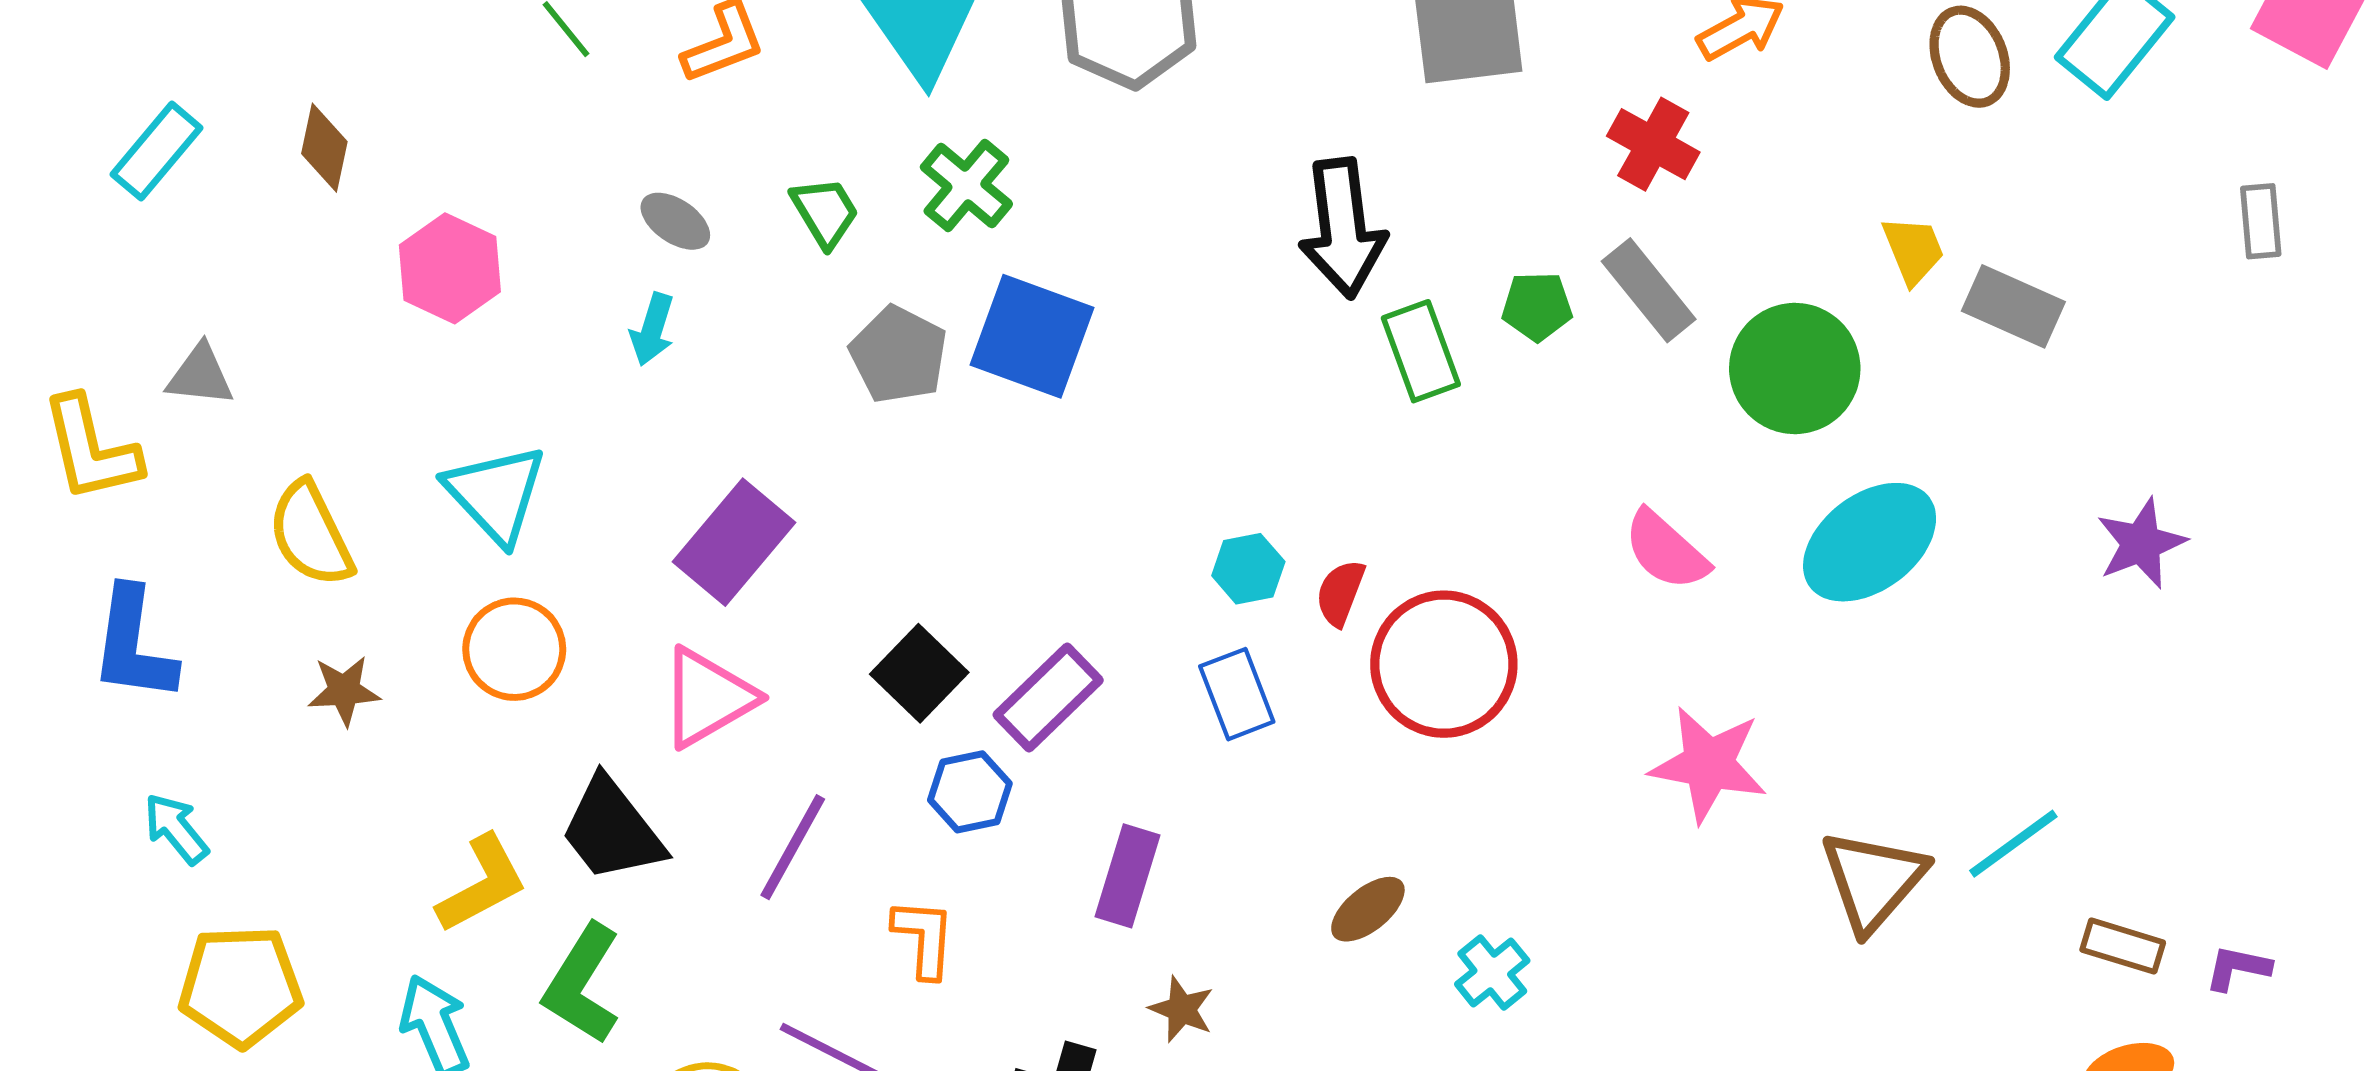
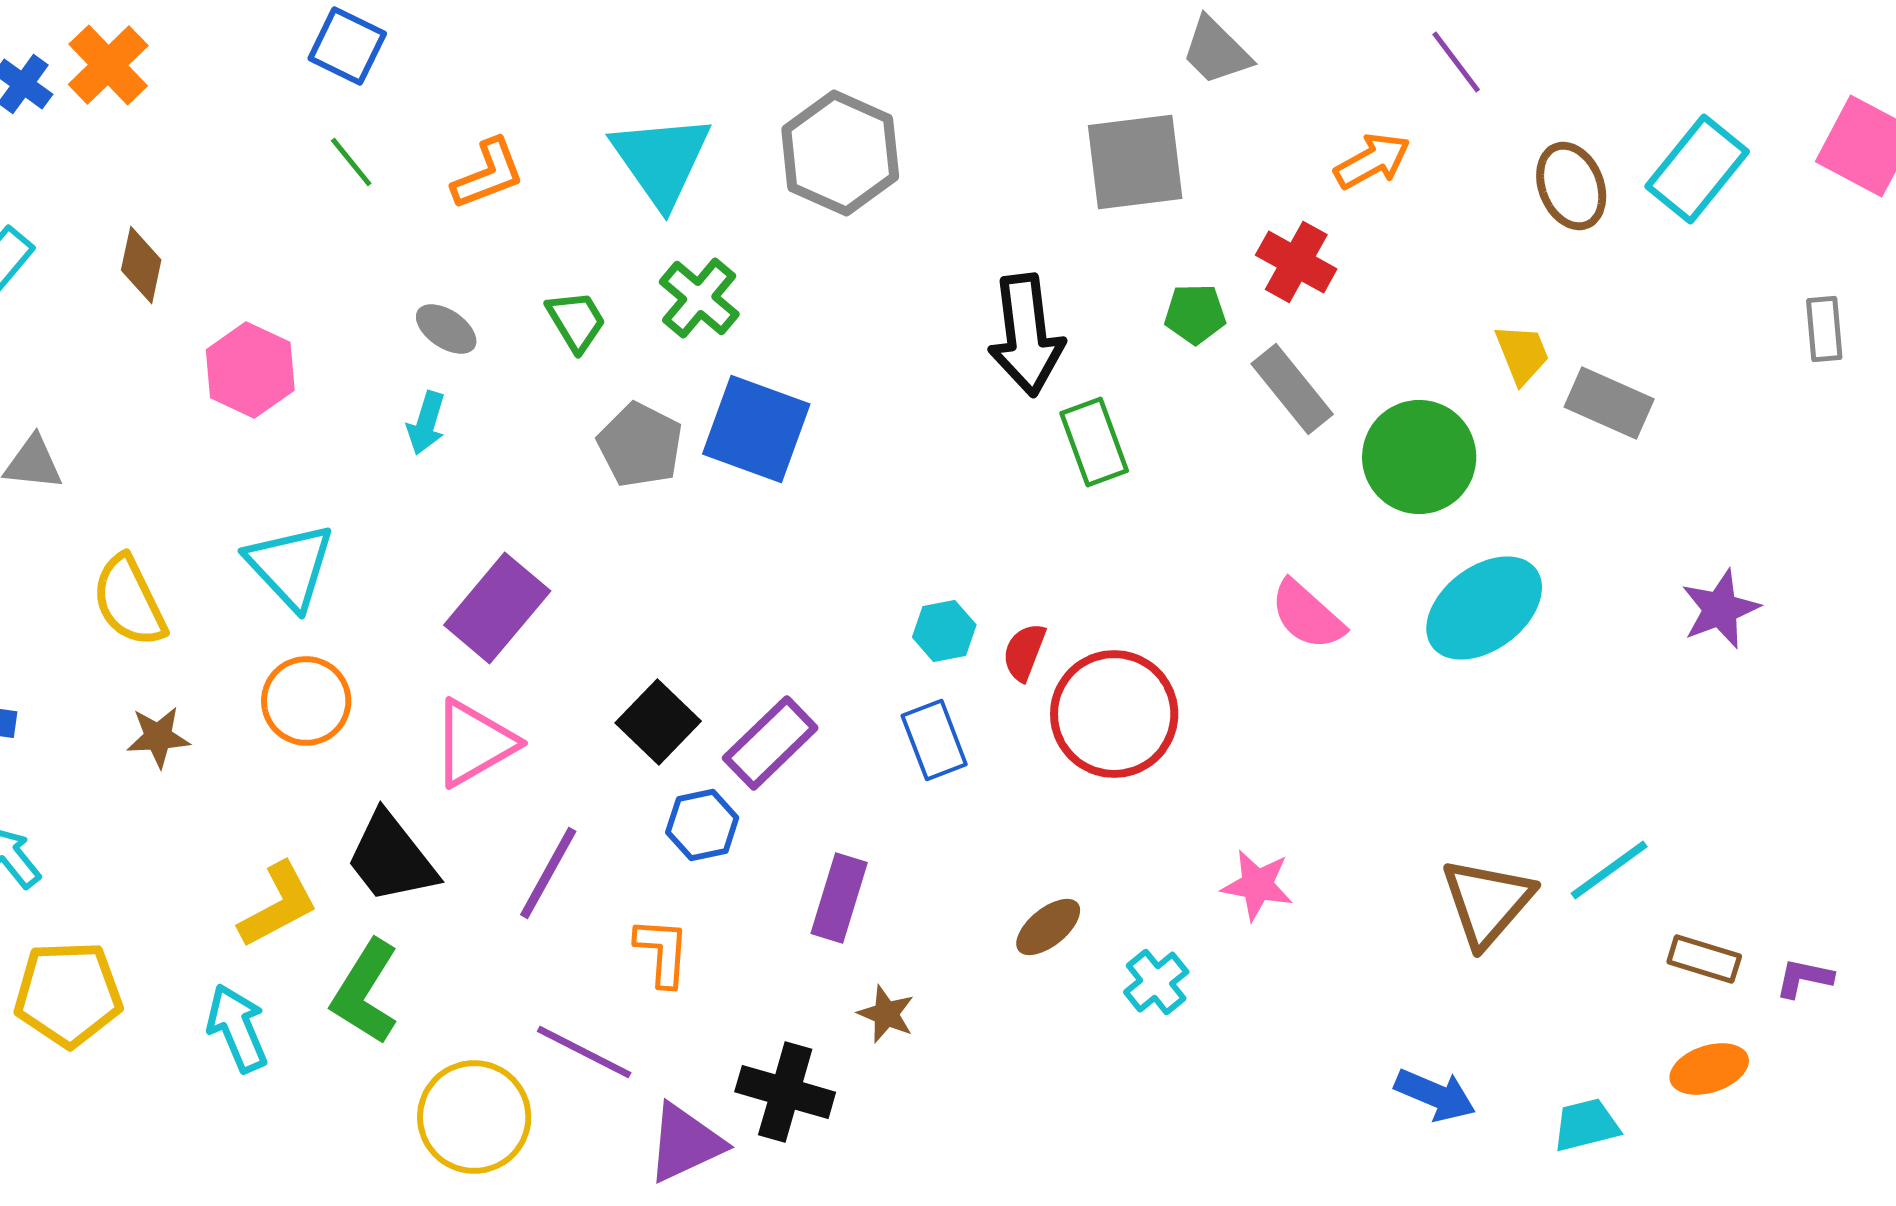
green pentagon: (1537, 306) -> (1195, 314), moved
pink star: (1708, 764) -> (1257, 885), moved, size x0.7

